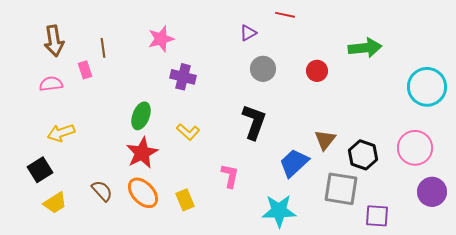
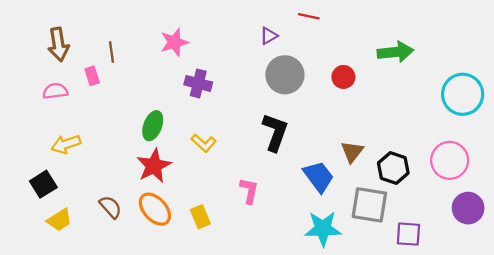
gray circle: (263, 69) -> (285, 75), size x1.4
blue trapezoid: (294, 163) -> (319, 177), turned 96
cyan star: (279, 211) -> (323, 229), moved

